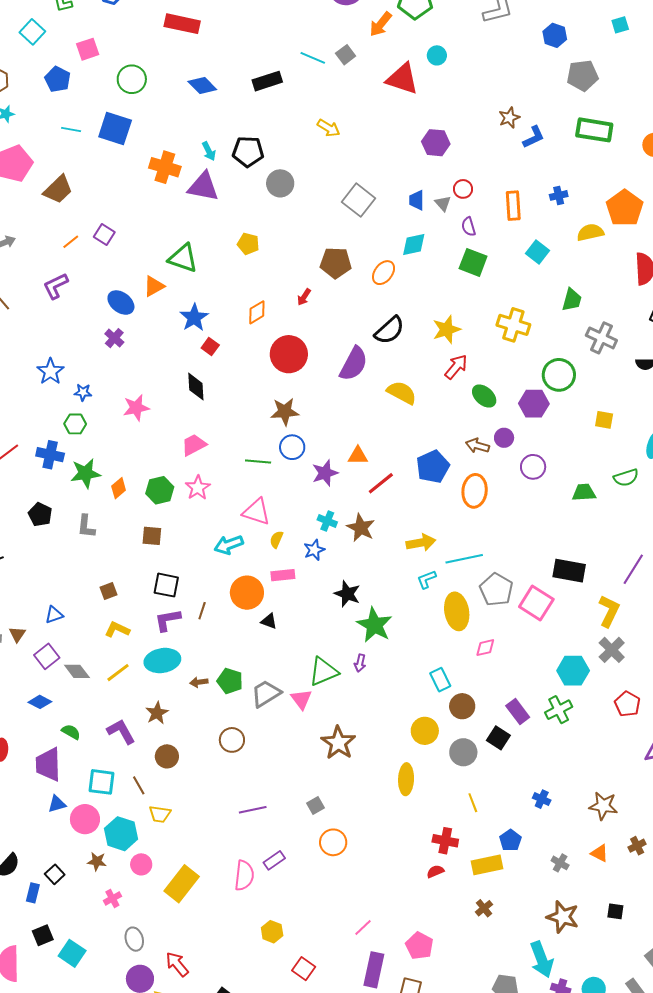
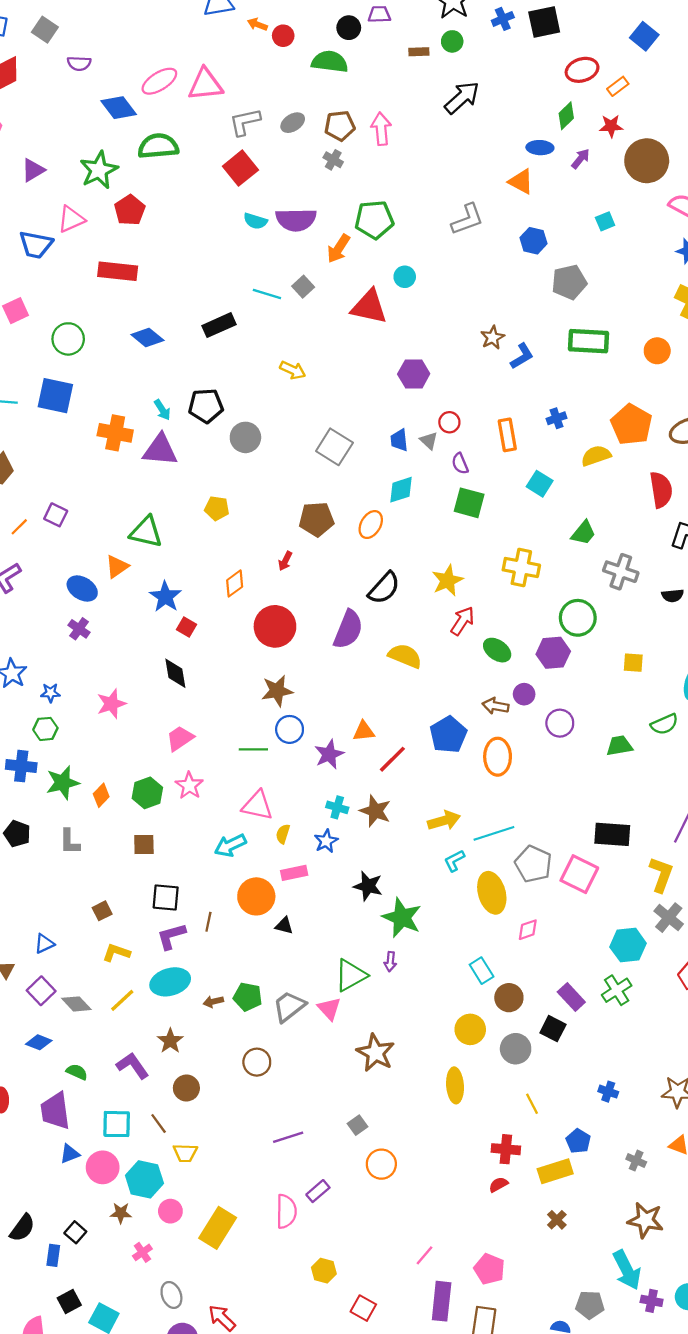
green trapezoid: (572, 300) -> (583, 533), turned 30

